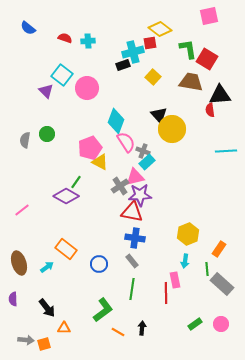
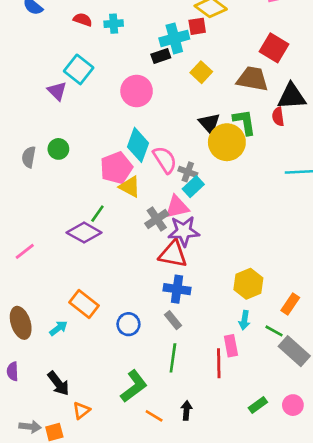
green L-shape: (188, 49) -> (244, 122), moved
pink circle: (87, 88) -> (137, 91), moved
cyan diamond: (116, 121) -> (138, 145), moved
green line: (207, 269) -> (274, 331), turned -56
orange triangle: (64, 328) -> (81, 410), turned -40

